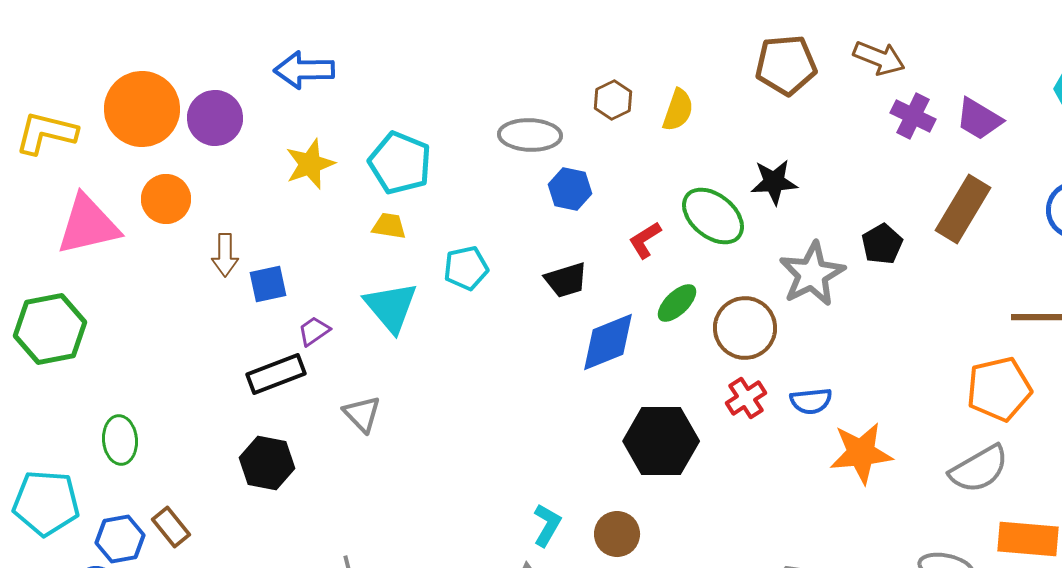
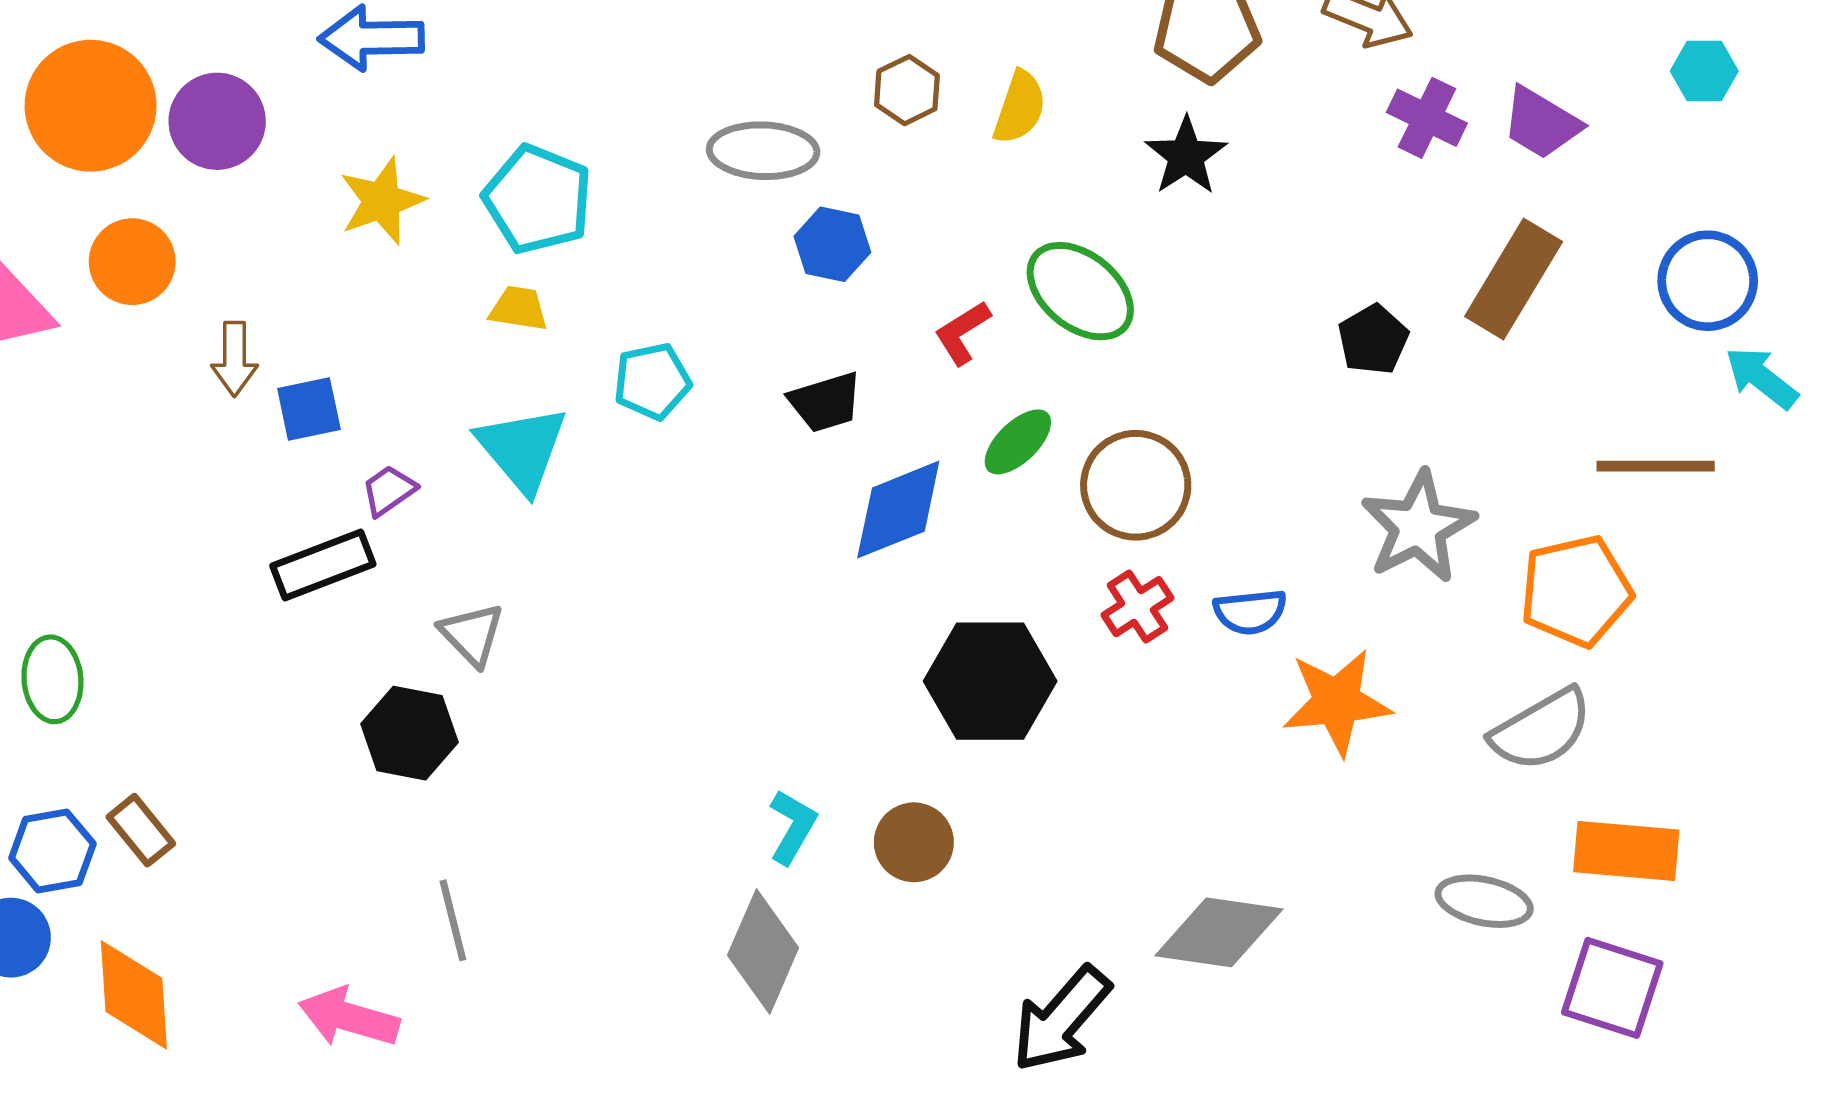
black star: (774, 182) -> (1186, 156), moved, turned -30
gray star: (812, 274) -> (1418, 527), moved
black hexagon: (267, 463) -> (410, 733), moved

